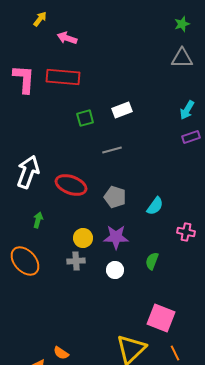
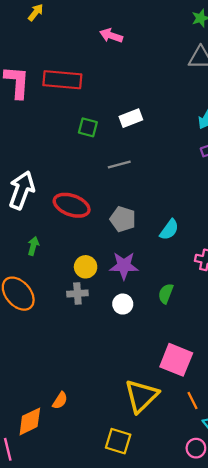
pink arrow: (67, 38) -> (111, 36), moved
green square: (85, 118) -> (88, 127), turned 30
orange semicircle: (61, 353) -> (60, 400), turned -91

